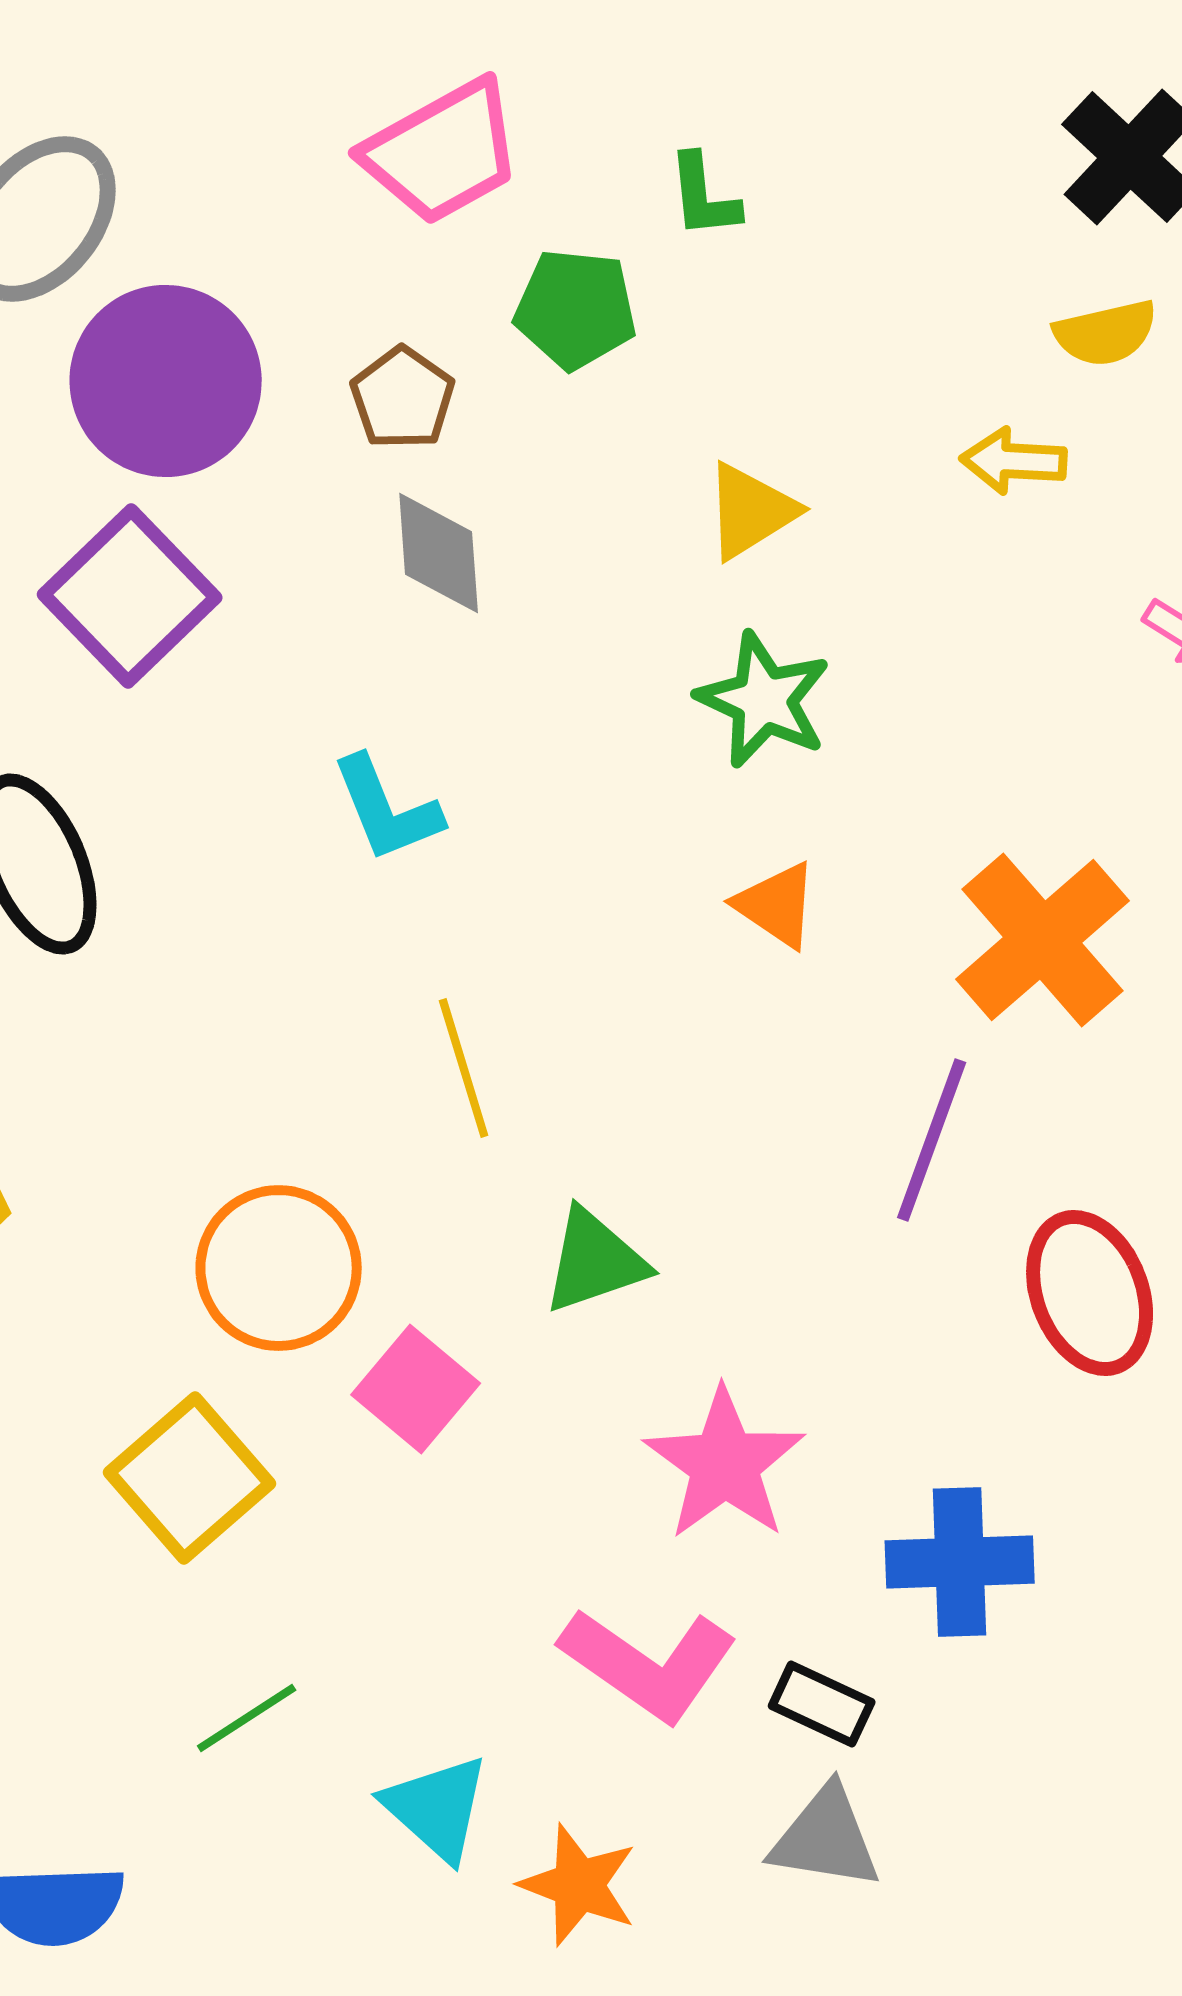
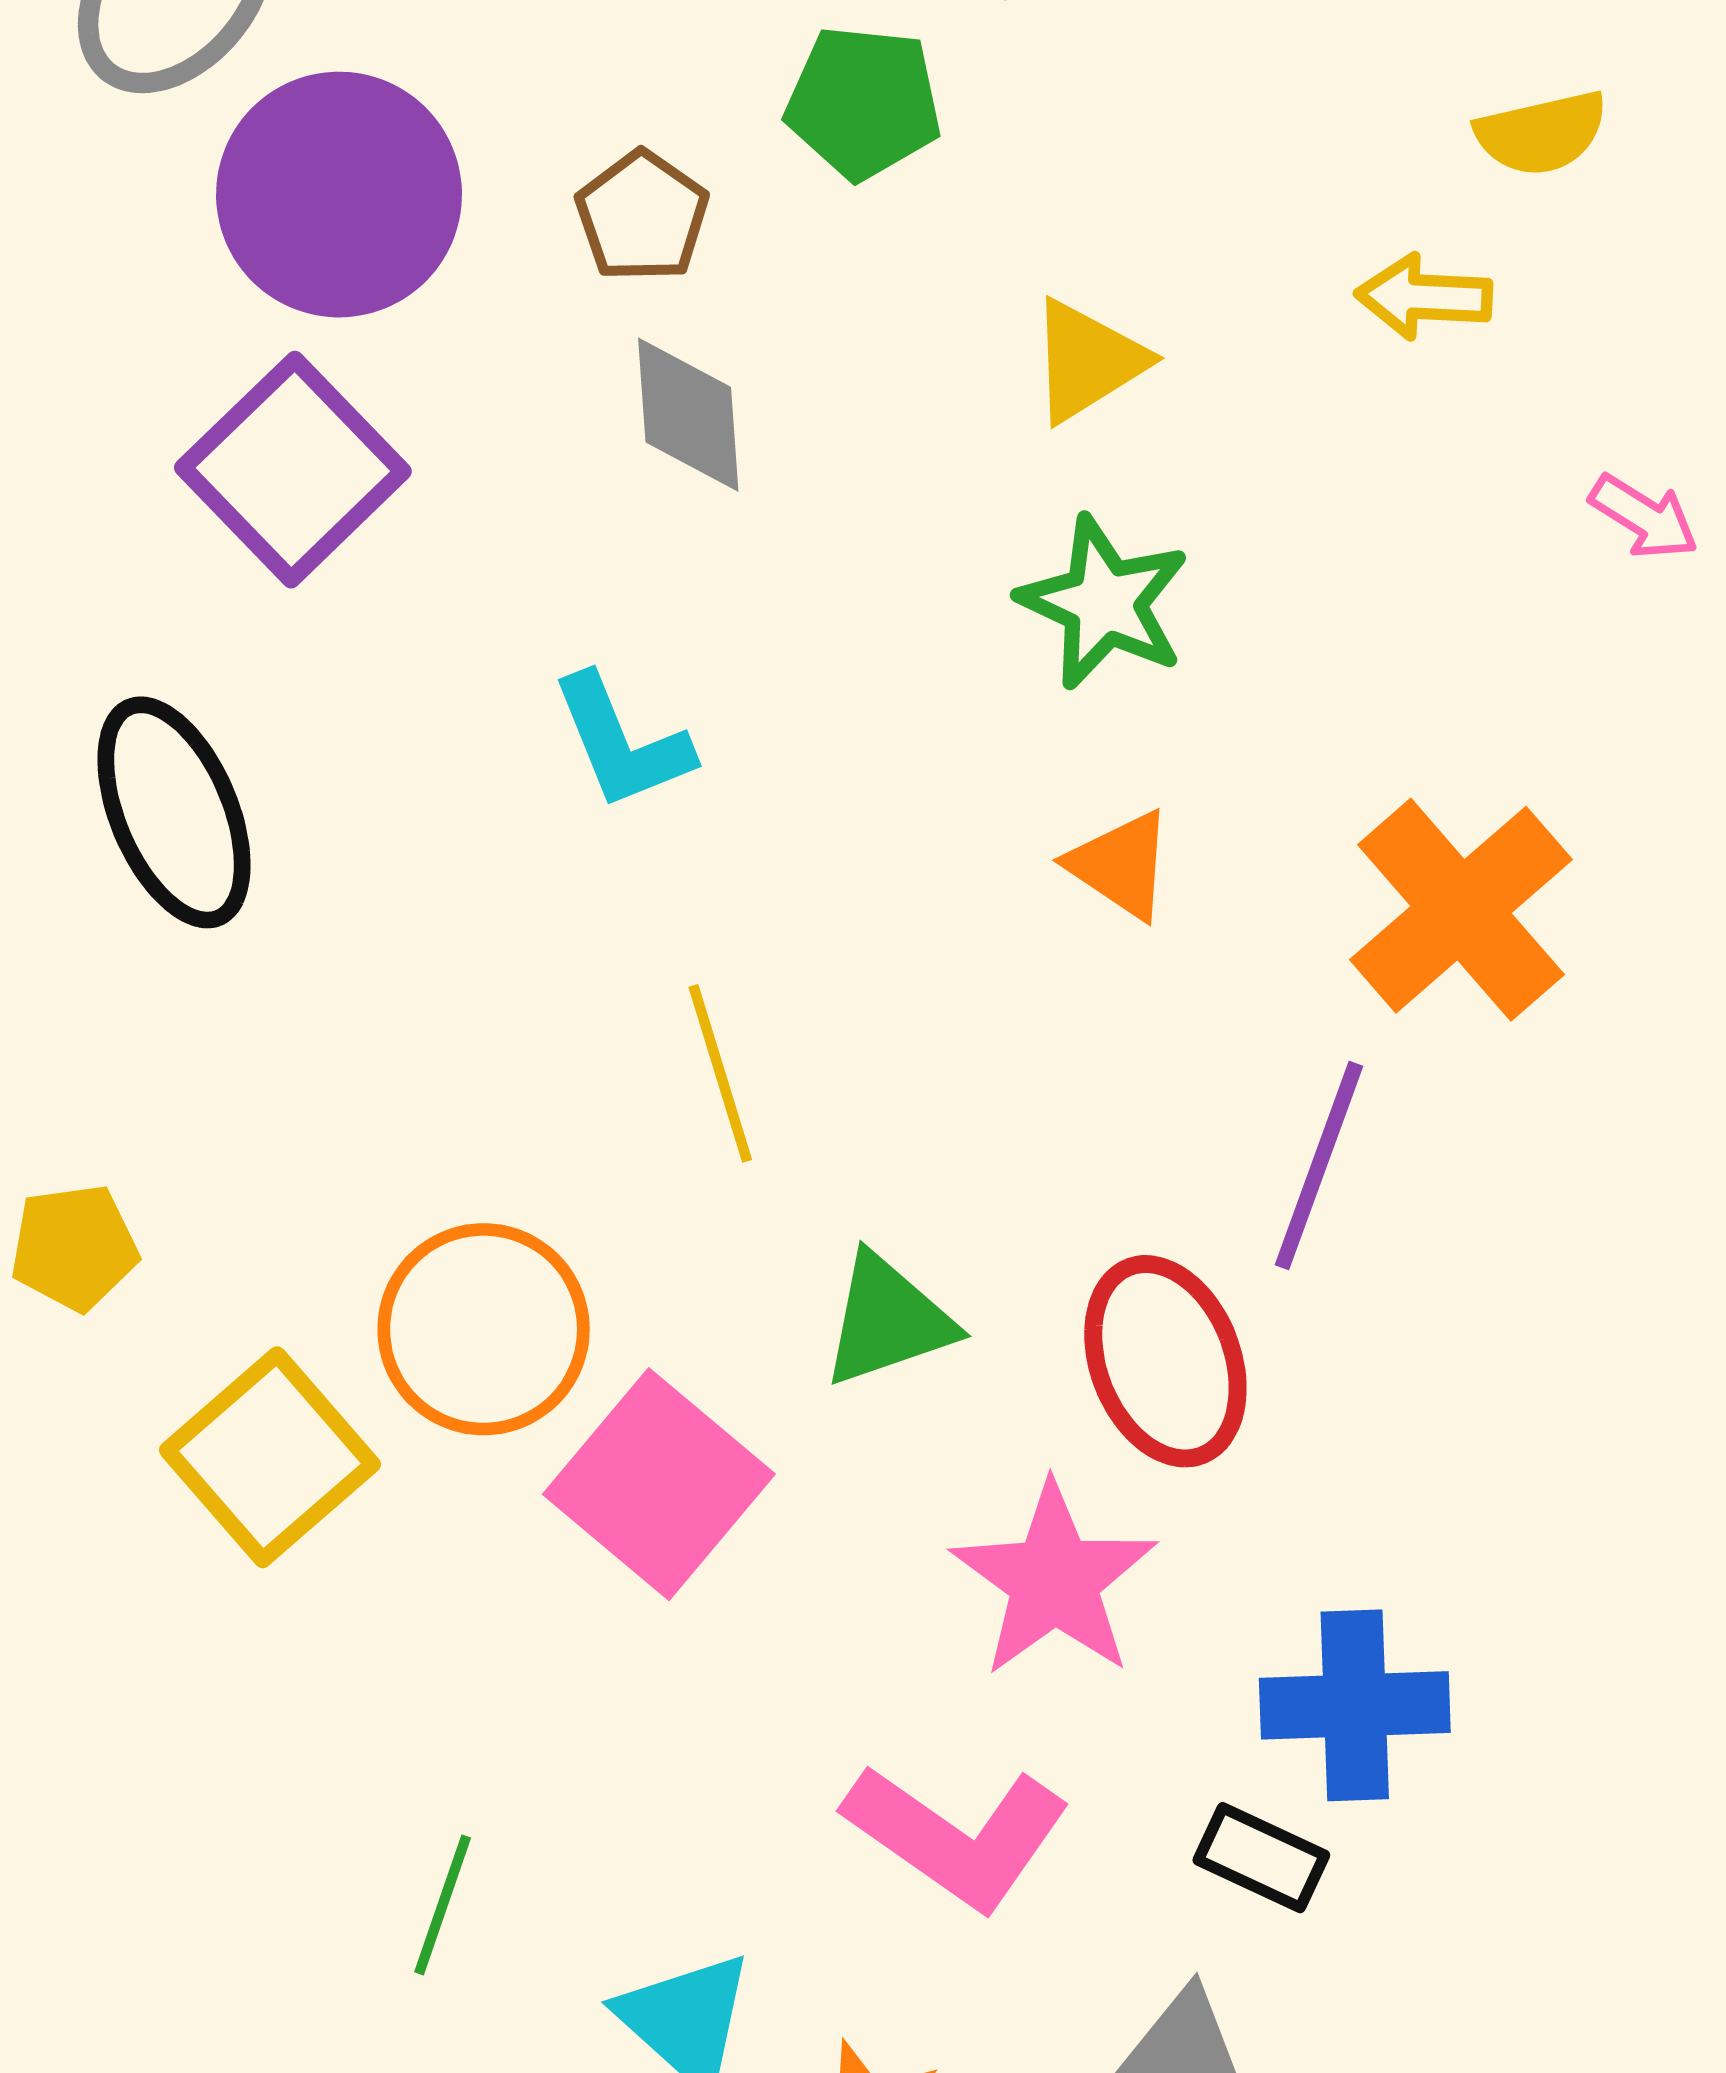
red ellipse: (1090, 1293) -> (1165, 1361), moved
pink square: (416, 1389) -> (659, 1484), size x1.4
yellow square: (190, 1478) -> (270, 1457), moved
black rectangle: (822, 1704) -> (1261, 1858), moved
green line: (247, 1718) -> (443, 1905), turned -38

